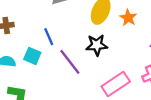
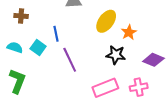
black star: (97, 45) -> (116, 55), moved

